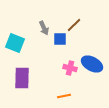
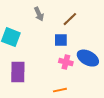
gray arrow: (44, 28) -> (39, 14), moved
blue square: (60, 39) -> (61, 40), moved

